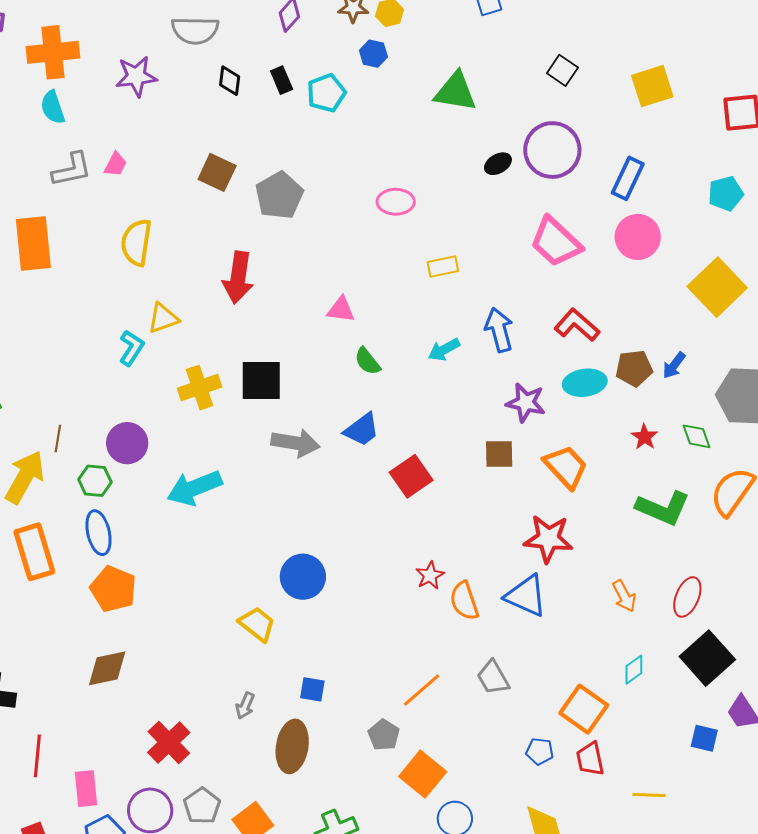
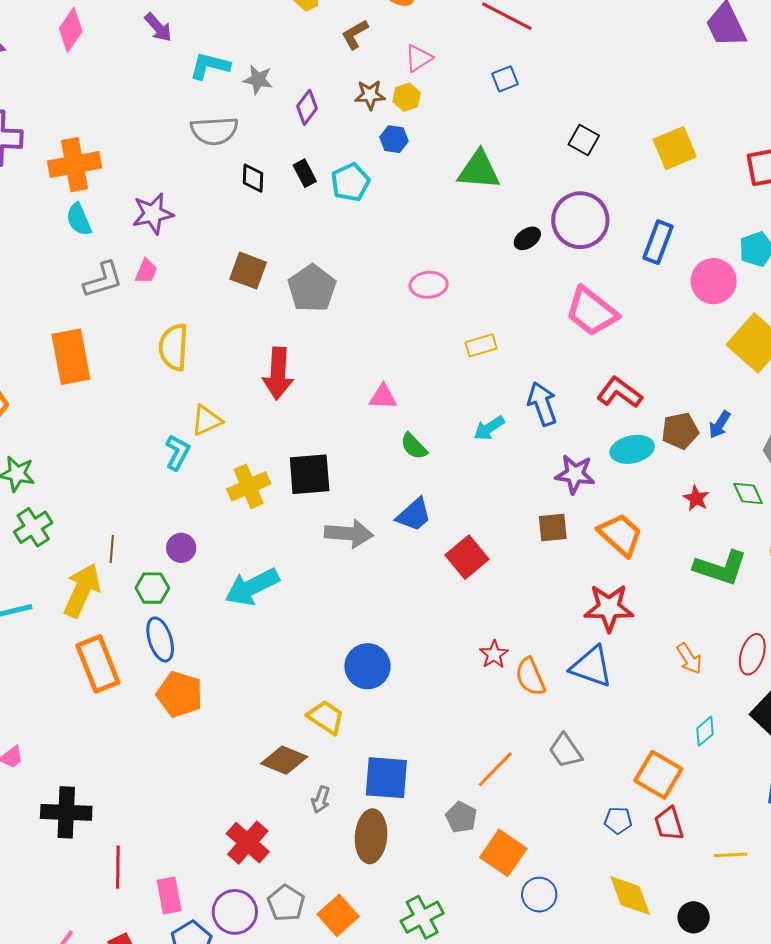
purple star: (136, 76) -> (153, 214), moved
pink circle: (638, 237) -> (714, 281), moved
purple circle: (127, 443) -> (181, 548), size x0.7
brown diamond: (107, 668) -> (284, 760), moved, turned 39
blue square: (312, 689) -> (386, 778), size x1.8

